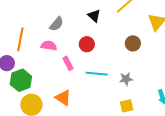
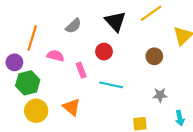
black triangle: (94, 16) -> (115, 21), size x1.5
pink semicircle: (49, 46) -> (55, 56), moved
gray star: (126, 79) -> (160, 95), moved

